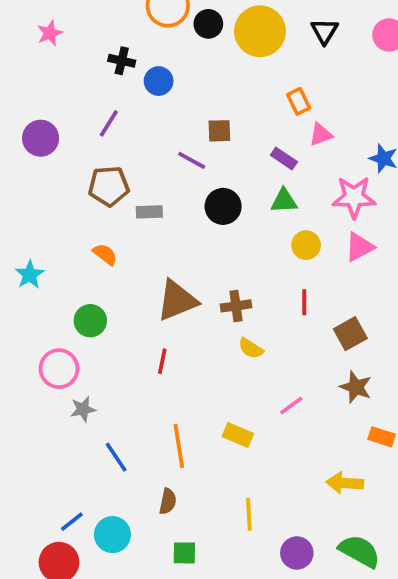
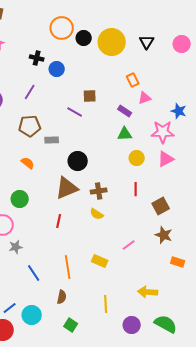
black circle: (223, 206) -> (78, 161), moved
yellow semicircle: (251, 348) -> (97, 214), moved
yellow arrow: (345, 483) -> (148, 292), moved
green square: (184, 553) -> (71, 325), turned 32

